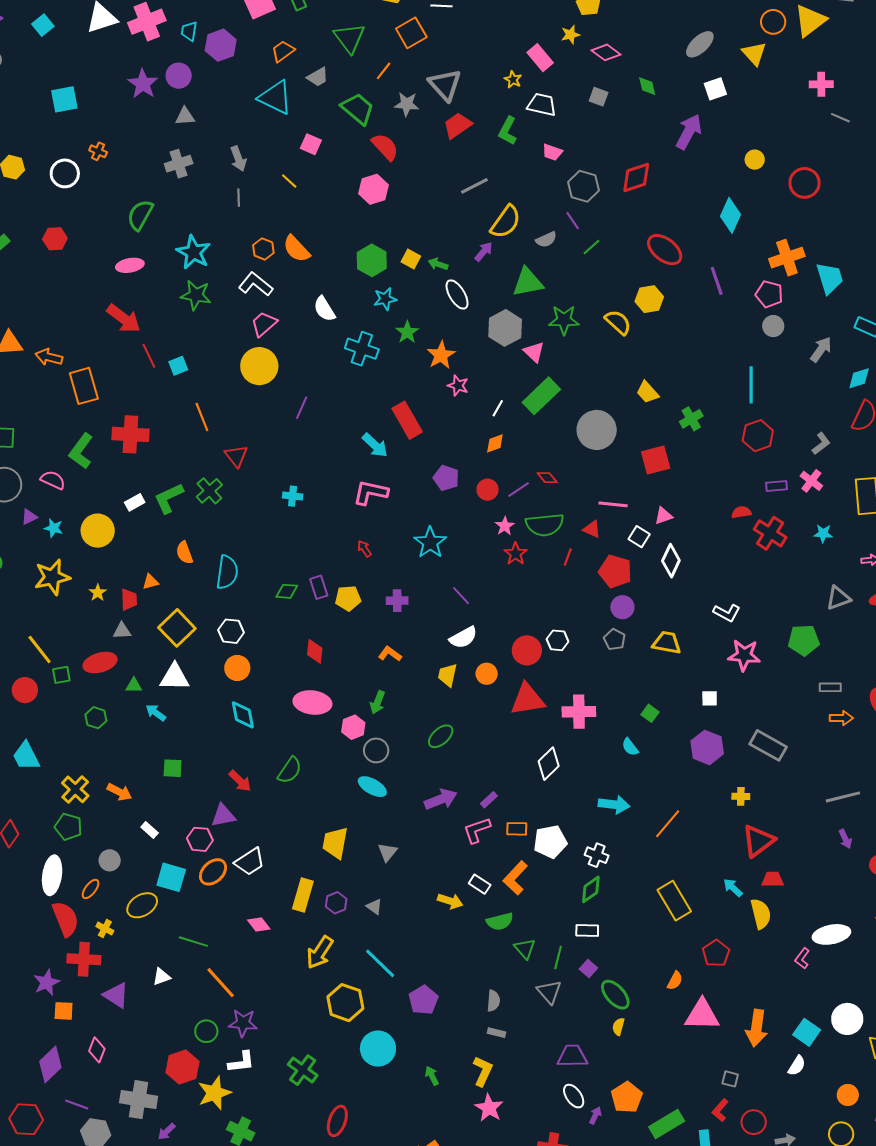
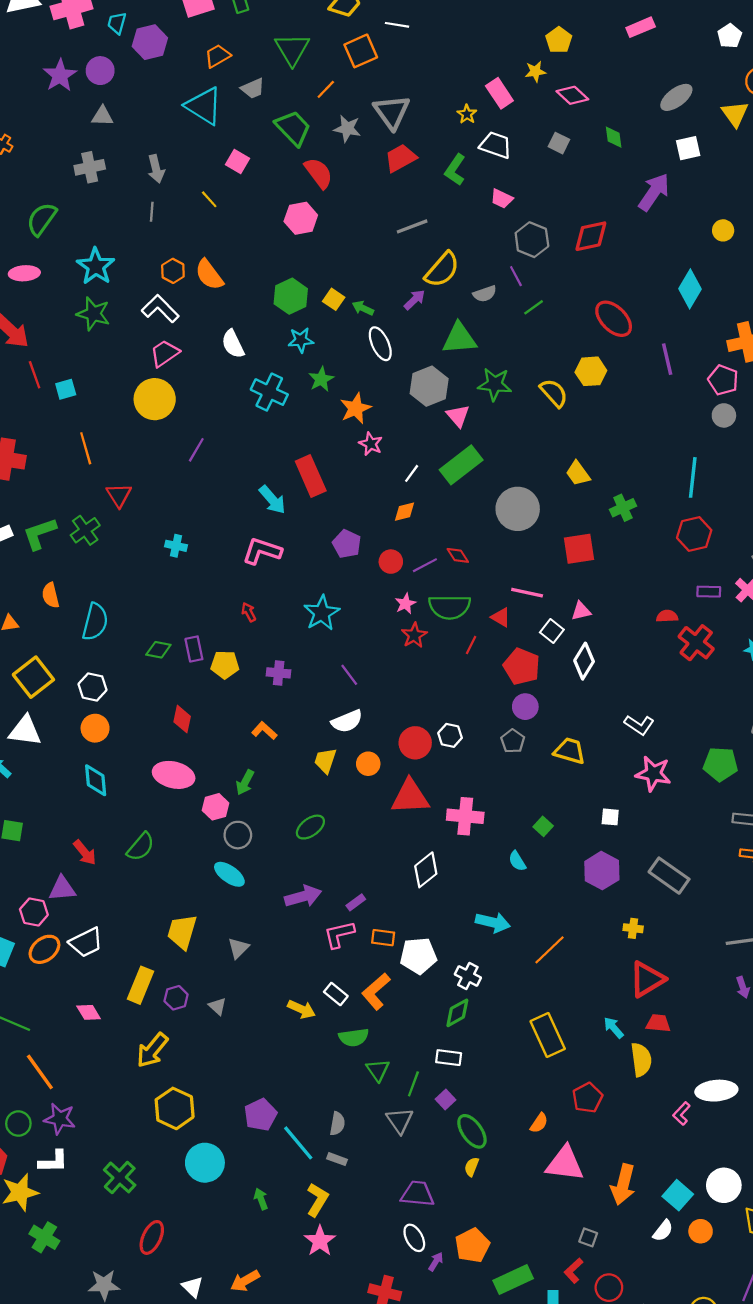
cyan line: (380, 963) -> (298, 1143), moved
orange circle: (848, 1095) -> (701, 1231), moved

